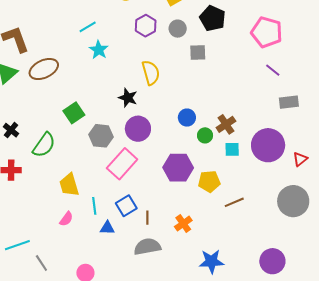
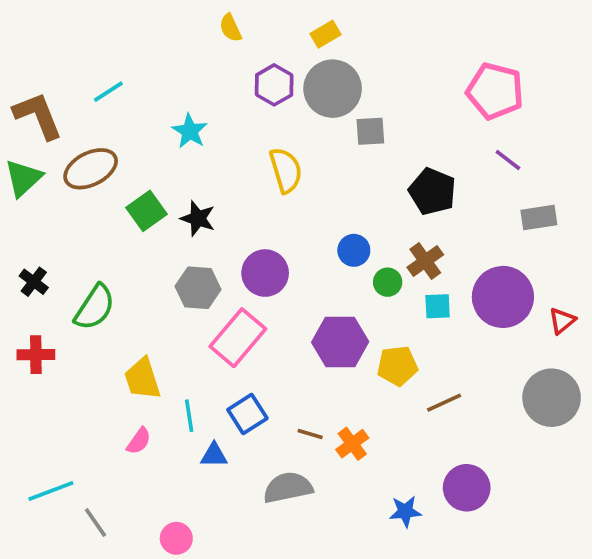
black pentagon: (213, 18) -> (432, 191), moved
cyan line: (88, 27) -> (108, 92), moved
gray circle: (178, 29) -> (333, 89), size x1.8
black star: (128, 98) -> (198, 218), moved
green square: (74, 113) -> (147, 211), moved
brown line: (147, 218) -> (310, 434), moved, turned -72
blue star: (211, 261) -> (405, 511), size x0.7
purple circle: (272, 261) -> (467, 488), moved

